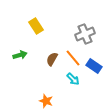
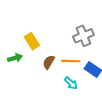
yellow rectangle: (36, 26) -> (32, 41), moved
orange line: (73, 58) -> (71, 61), turned -48

